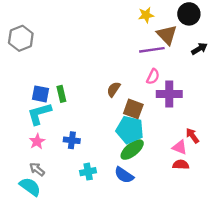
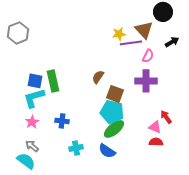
yellow star: (146, 15) -> (119, 34), moved
pink semicircle: (153, 77) -> (148, 56), moved
green rectangle: (61, 94) -> (53, 81), size x1.5

